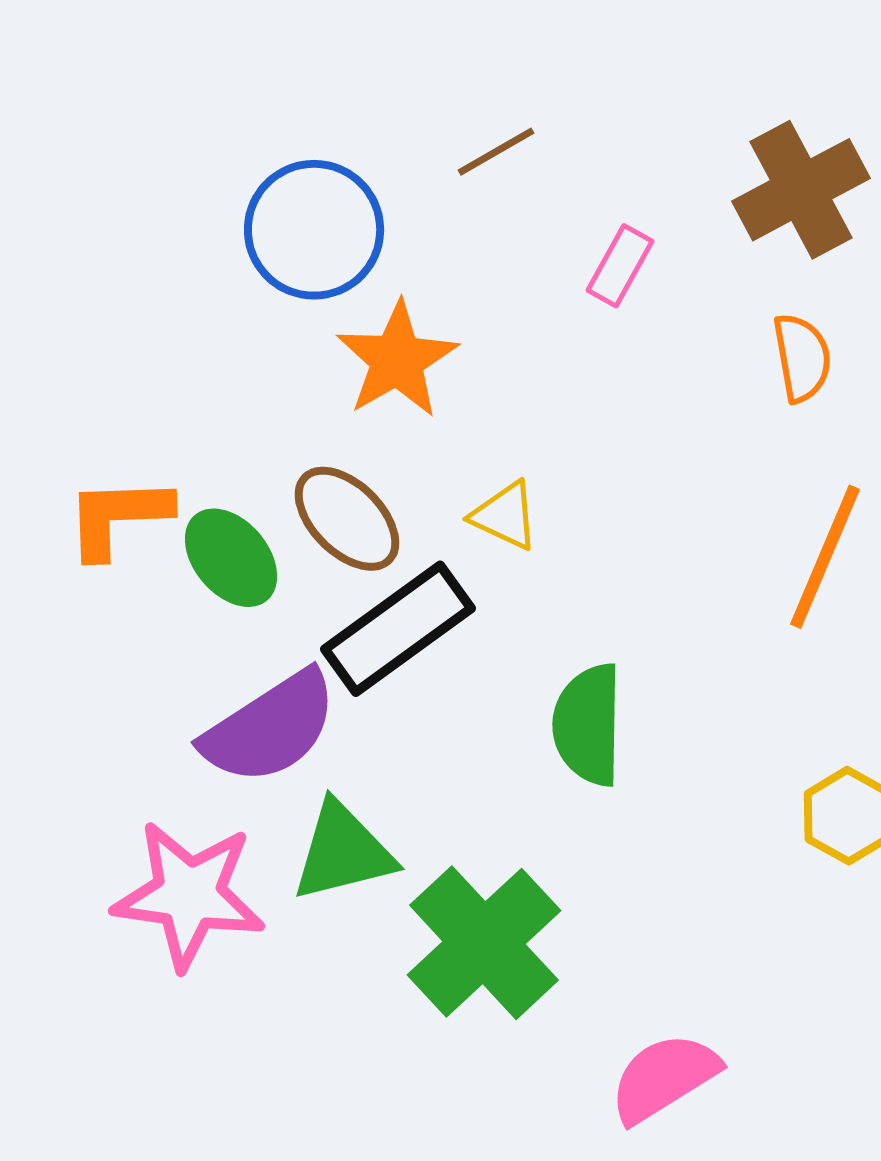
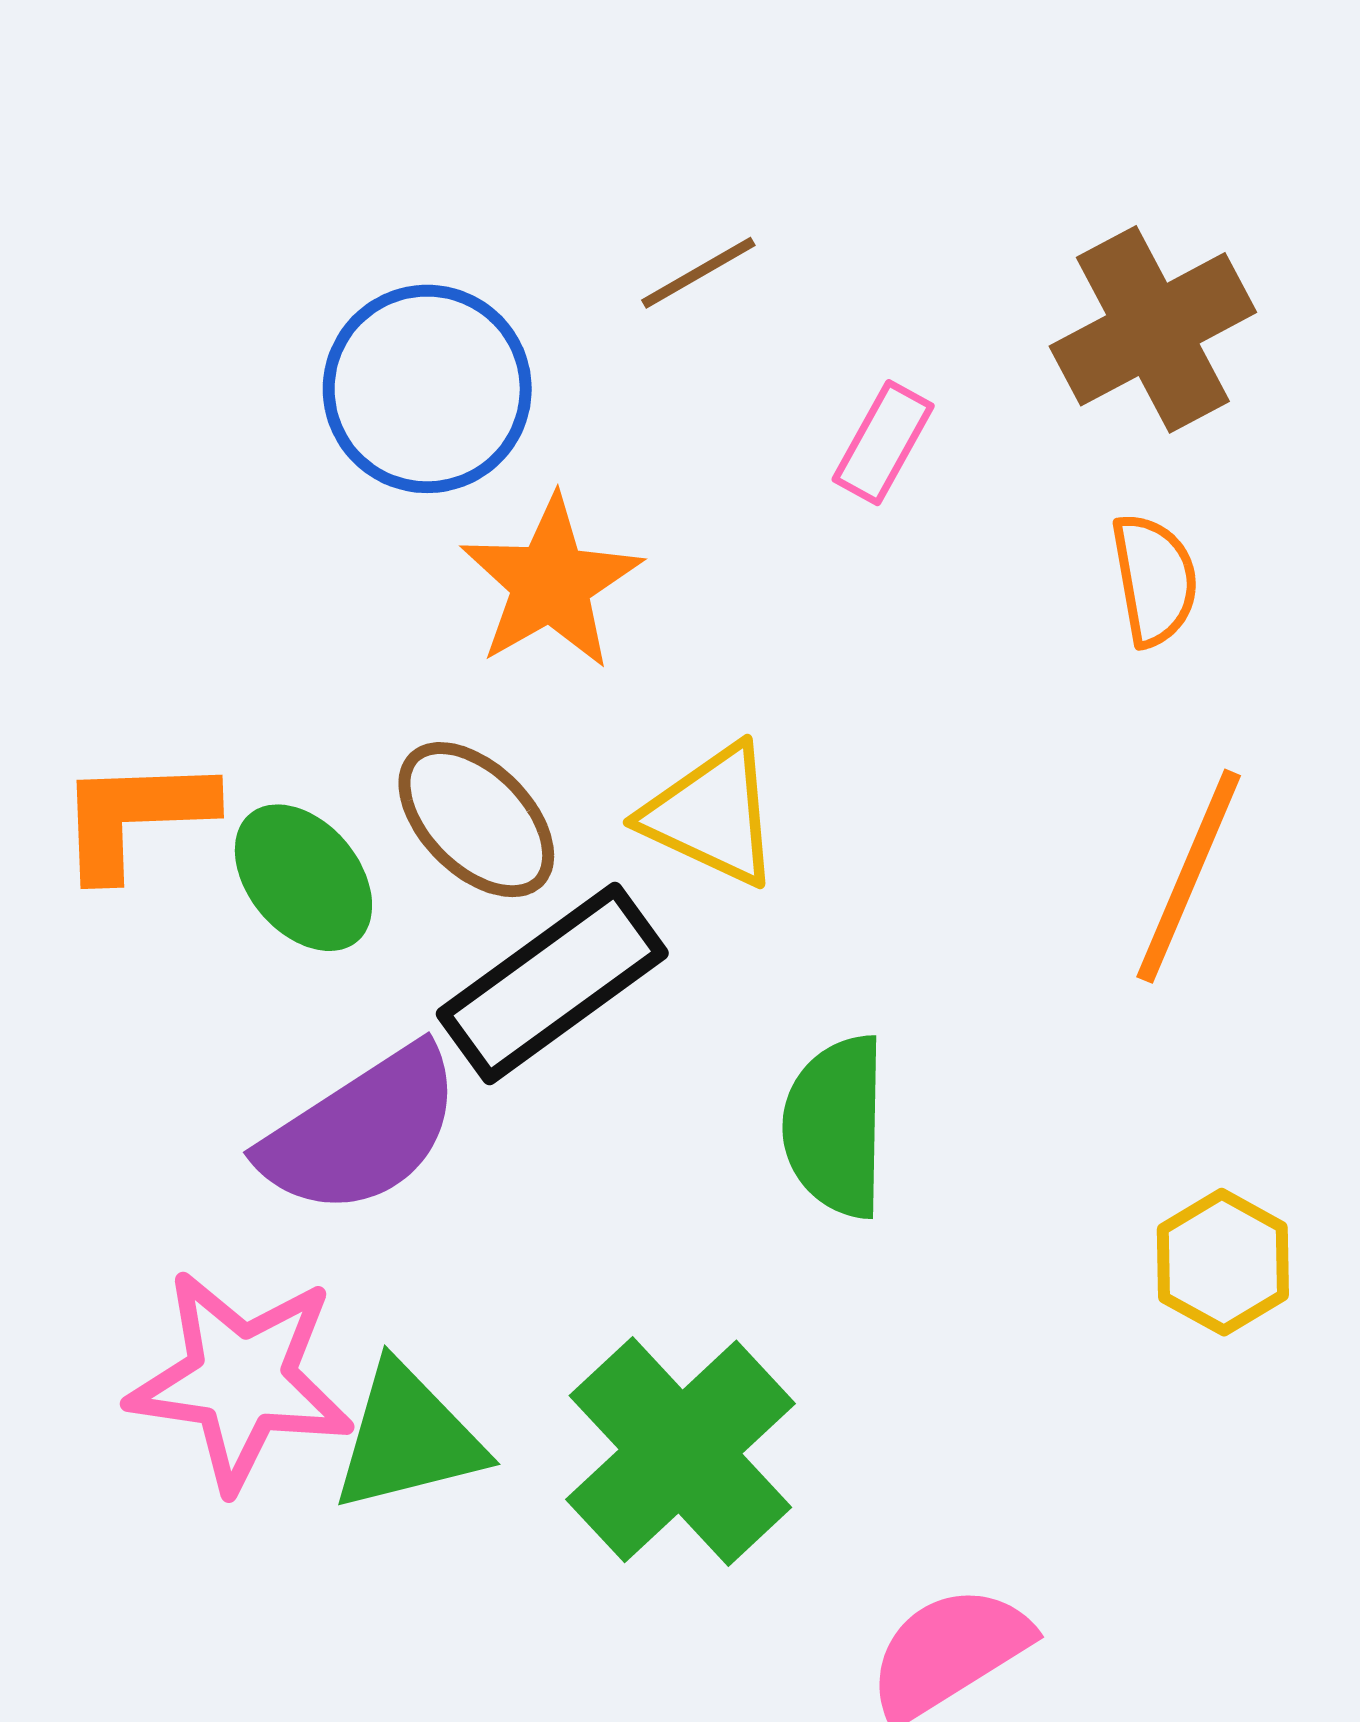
yellow triangle: (505, 516) -> (712, 815), size x1.4
green triangle: (343, 852) -> (408, 1438), moved

